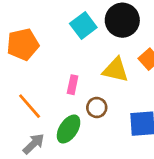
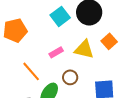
pink rectangle: (73, 85) -> (56, 52), moved, turned 48
orange line: (30, 106) -> (31, 71), moved

